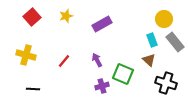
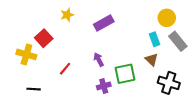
red square: (32, 17) -> (44, 38), moved
red line: (64, 61) -> (65, 69), moved
green square: (123, 74) -> (125, 74), turned -35

